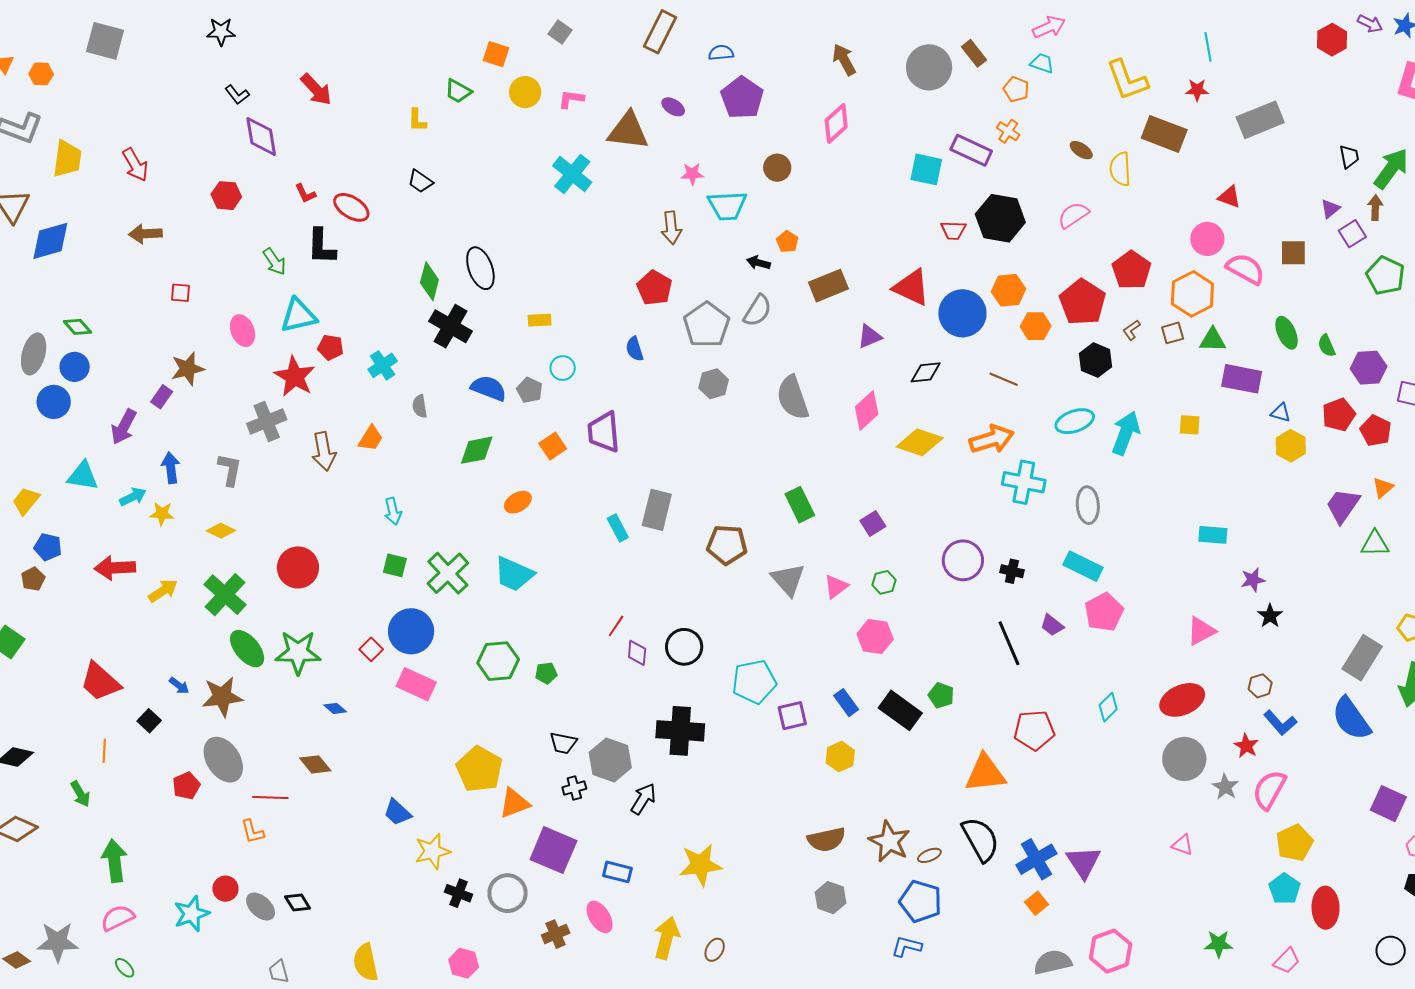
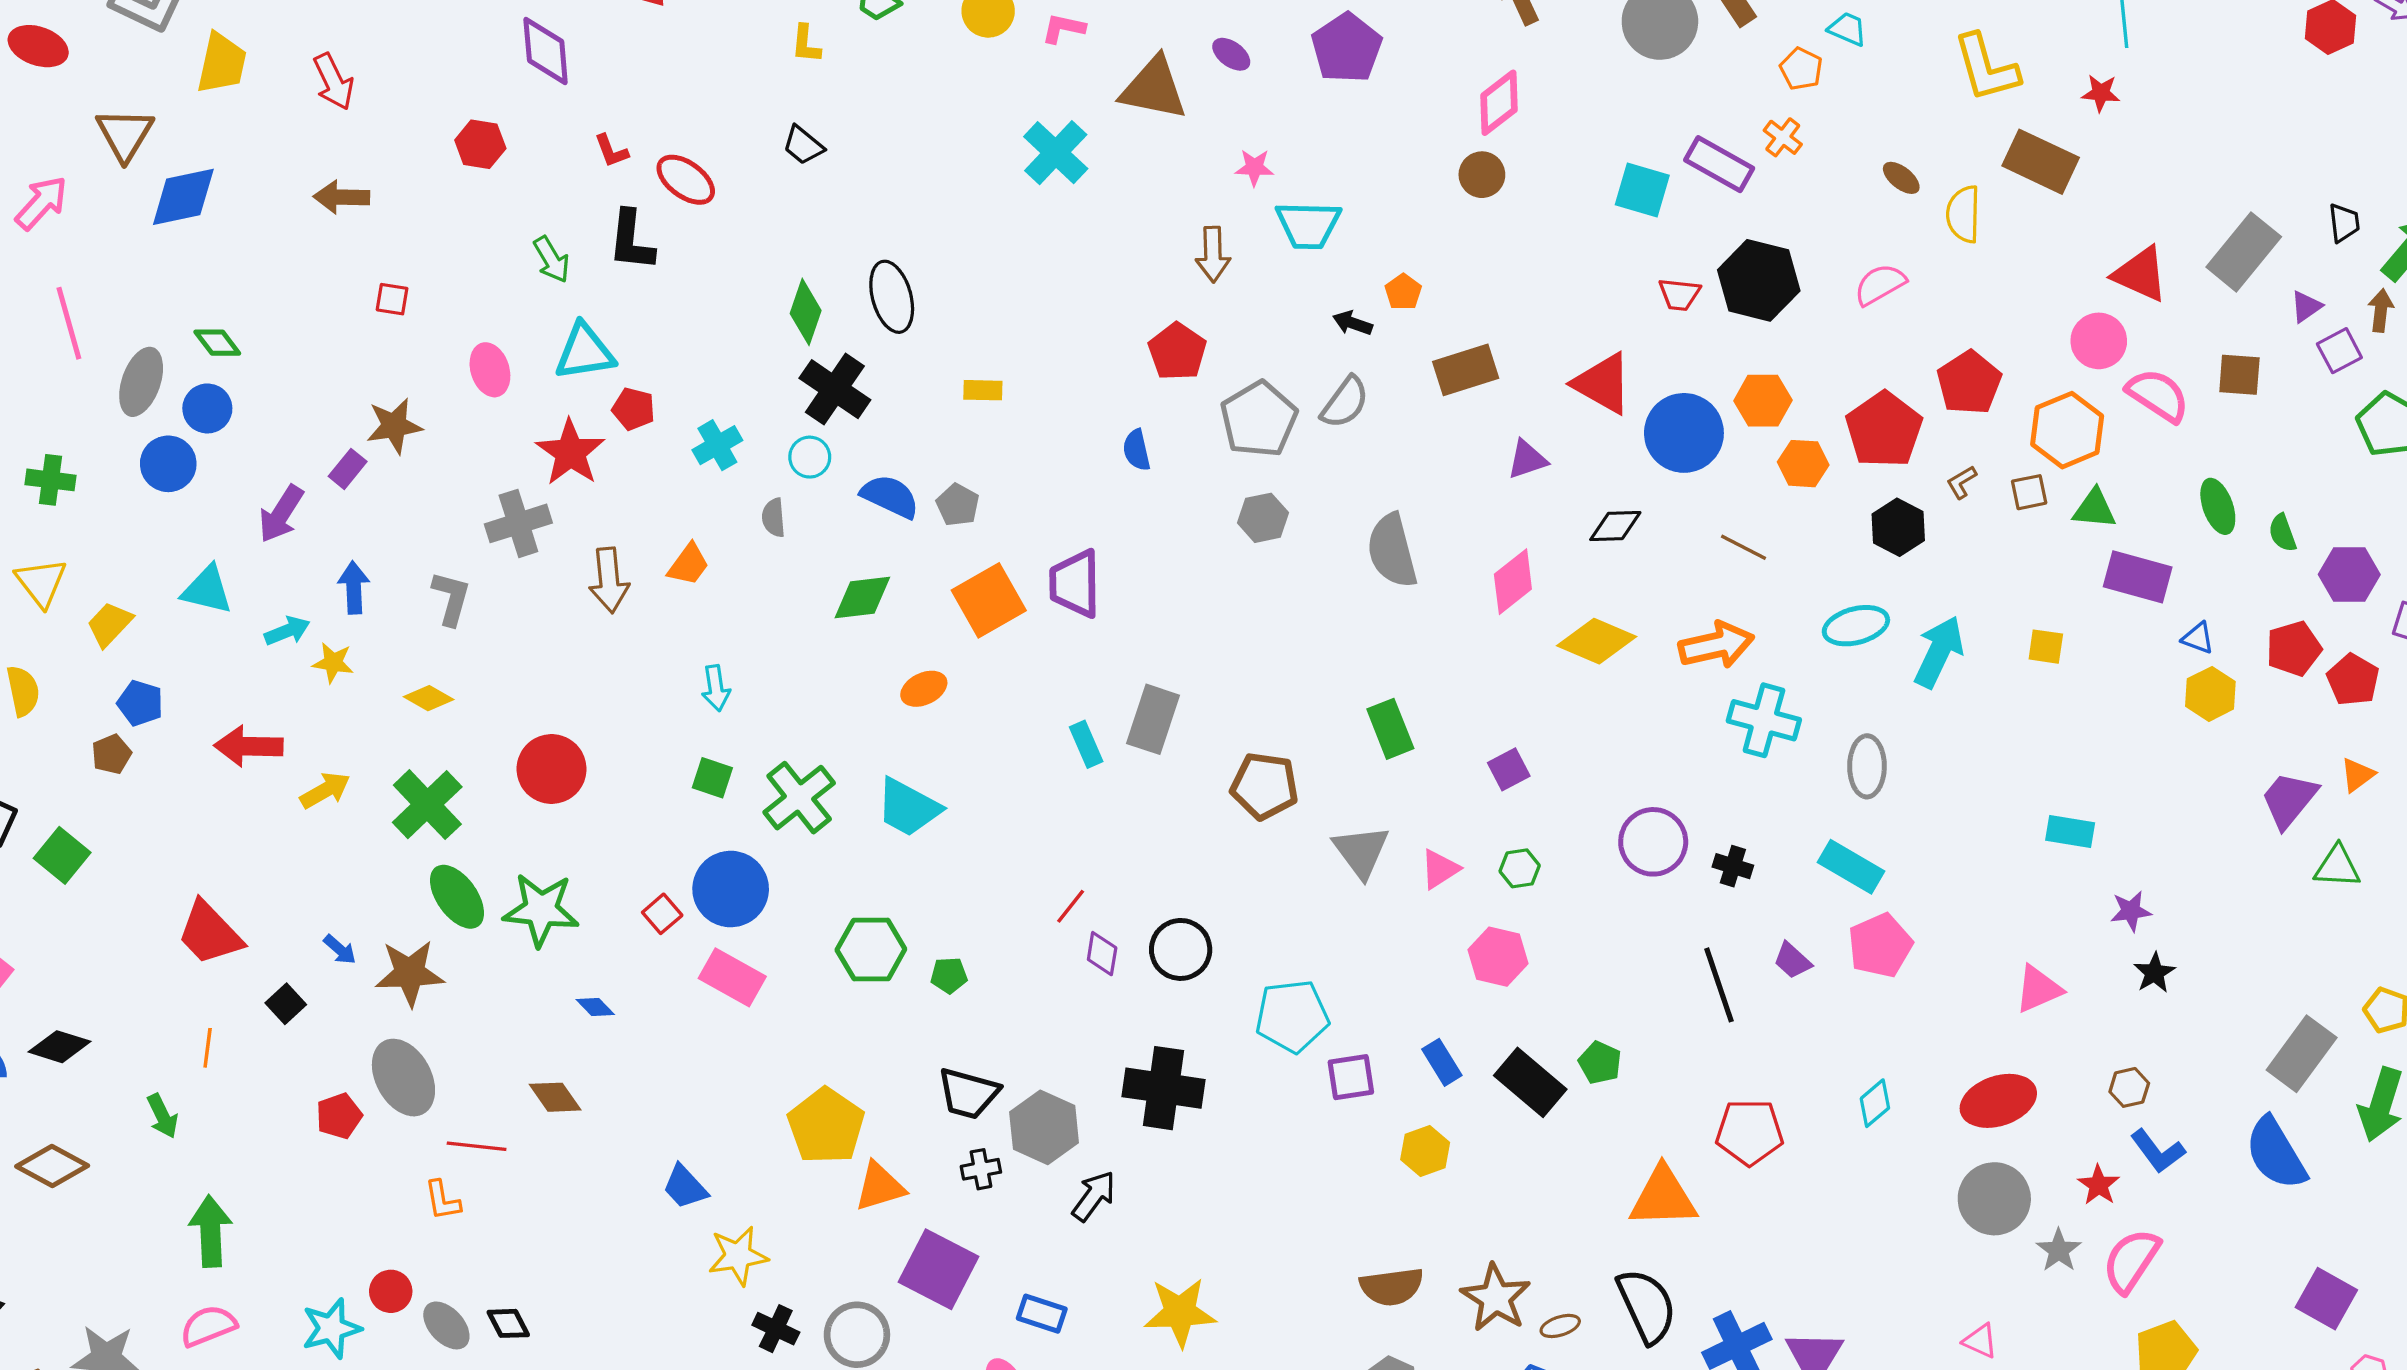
gray rectangle: (1260, 120) -> (2244, 252), moved, turned -33
brown circle: (777, 168) -> (1482, 175), moved
red triangle: (1229, 197) -> (2140, 274), size x1.5
cyan circle: (563, 368) -> (810, 457), moved
orange square: (553, 446) -> (989, 600), size x1.6
black trapezoid: (563, 743) -> (968, 1093), size x1.4

